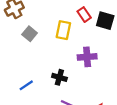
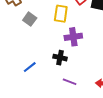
purple cross: (87, 57) -> (73, 37), moved

